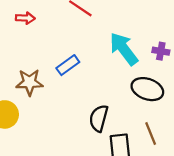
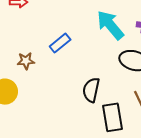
brown star: (29, 82) -> (26, 61), size x0.7

